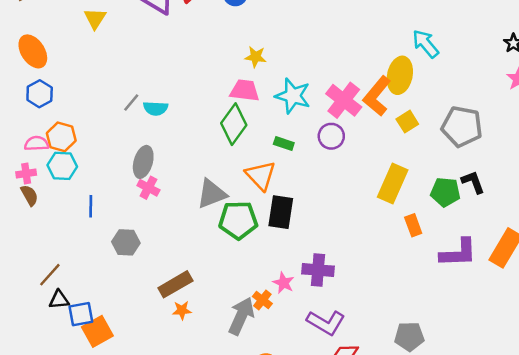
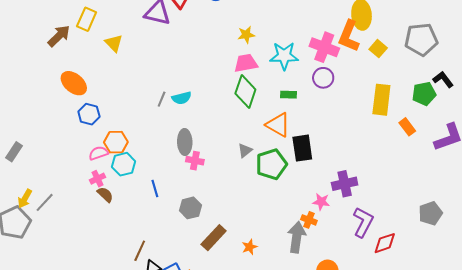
gray triangle: (212, 194) -> (245, 150), size x0.6
brown rectangle: (175, 284) -> (214, 238), moved
purple L-shape: (326, 323) -> (363, 222), turned -76

